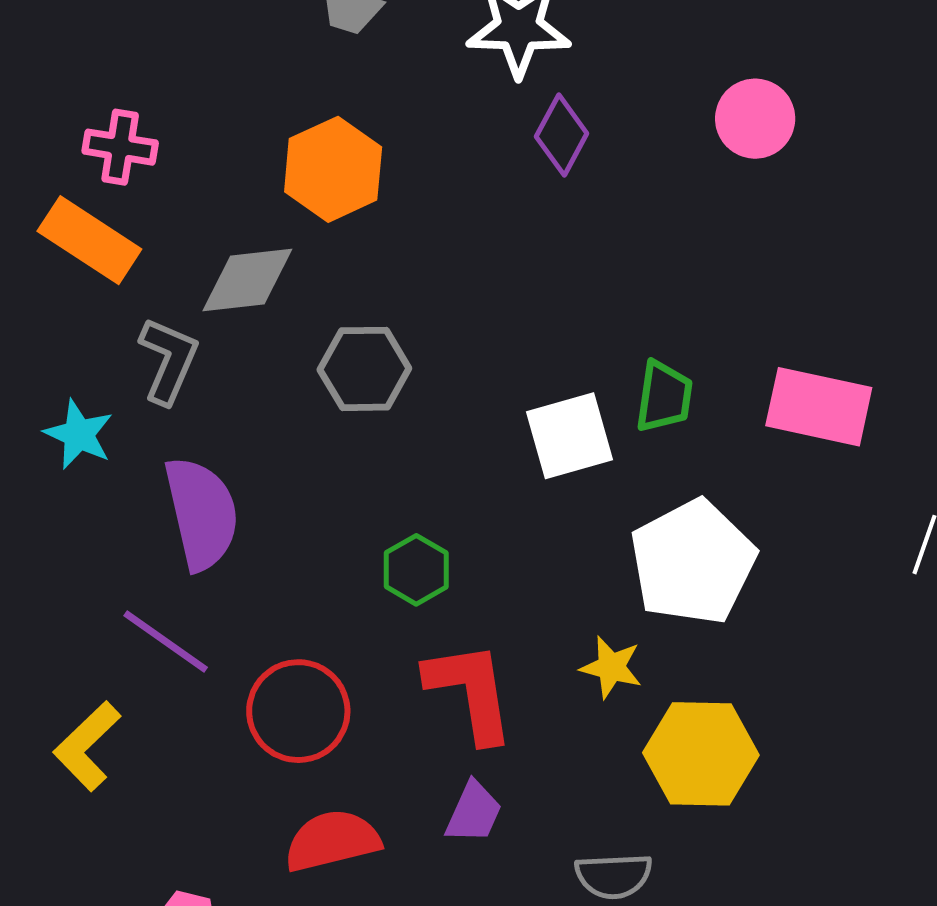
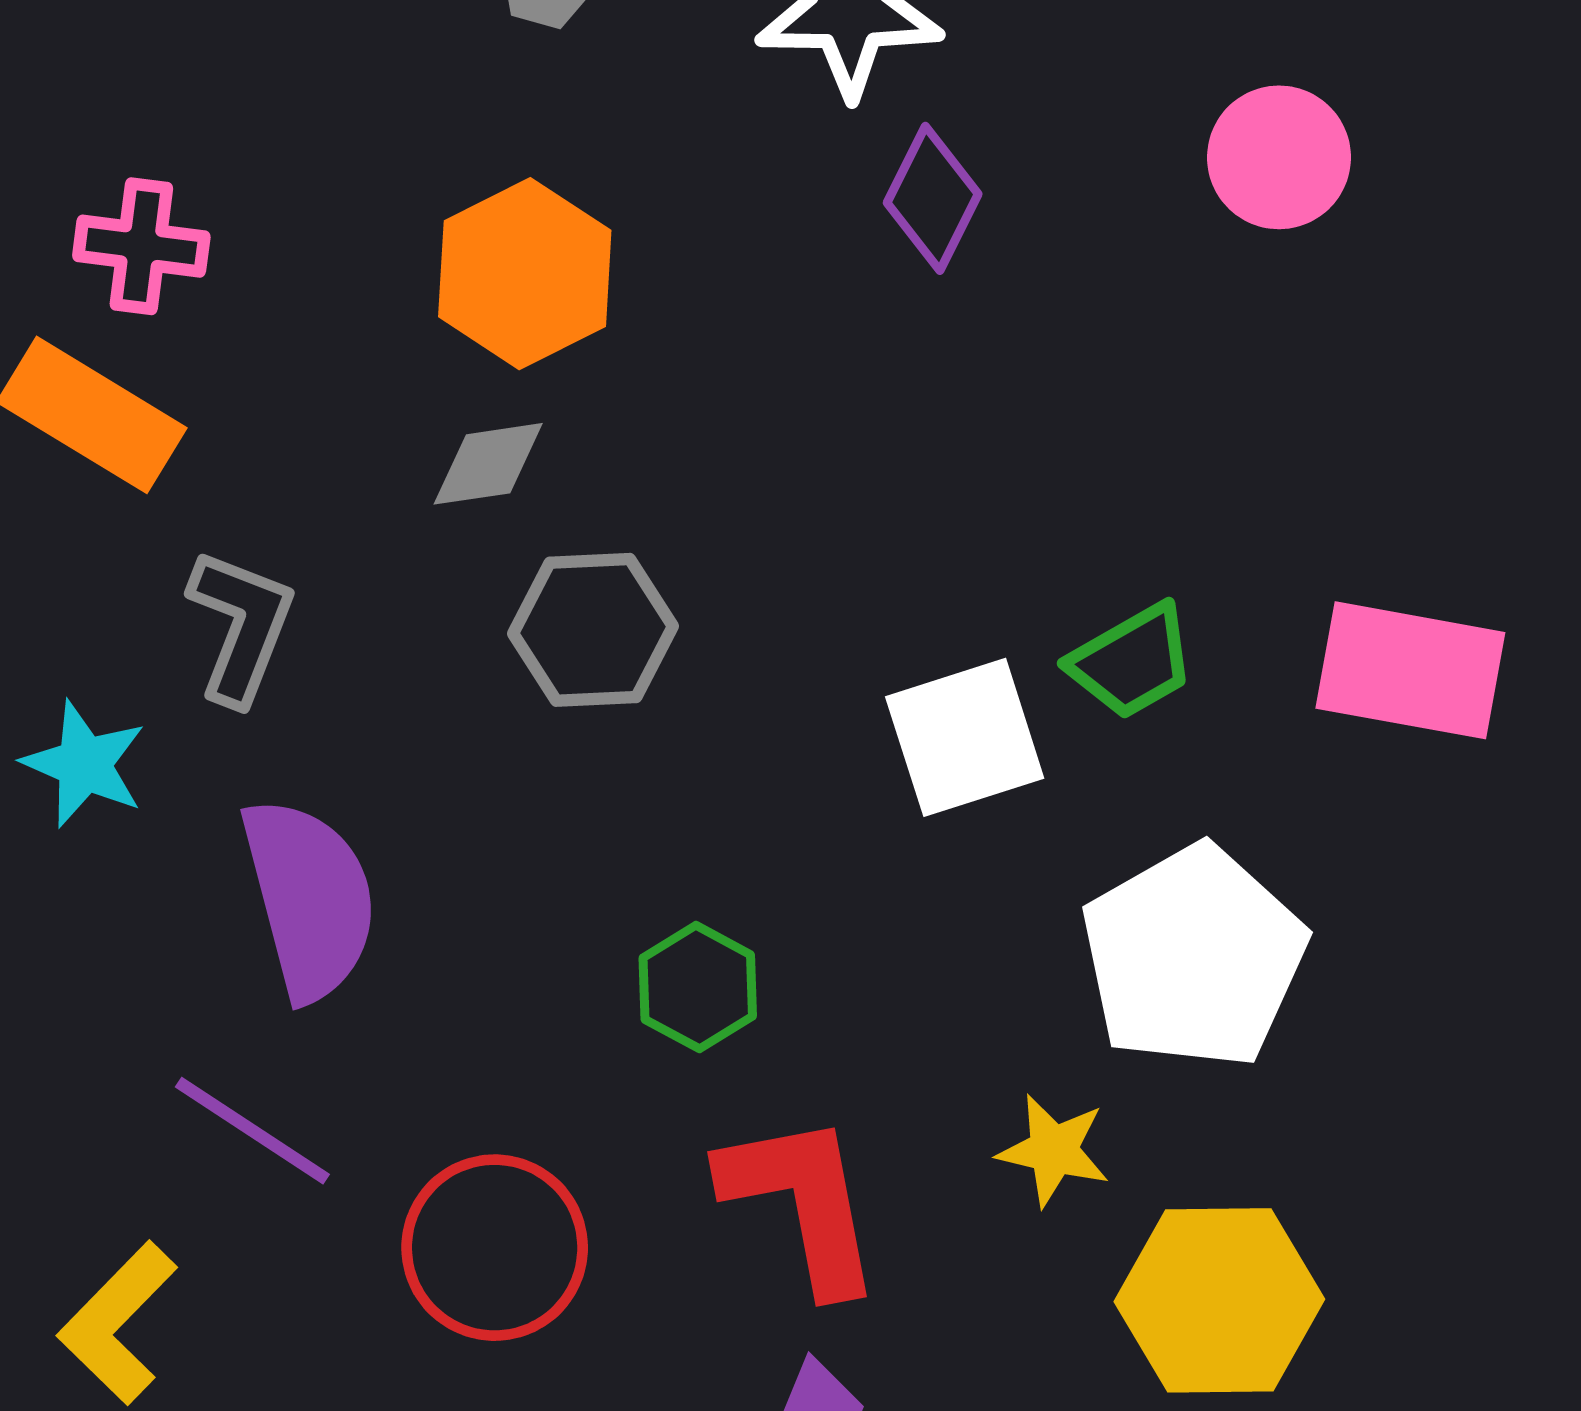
gray diamond: (247, 280) -> (488, 464), moved, size x0.7
green trapezoid: (664, 397) -> (1132, 661), turned 54

